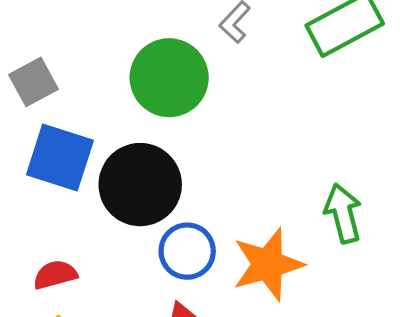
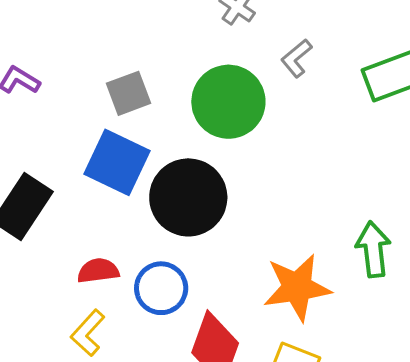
gray square: (33, 82) -> (128, 93), moved
blue circle: (187, 251) -> (161, 288), moved

